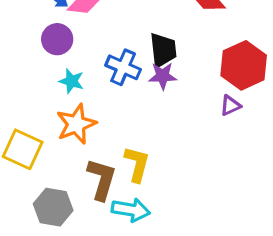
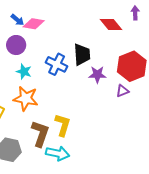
purple star: (163, 76) -> (97, 75), moved
orange star: (76, 124) -> (26, 98), turned 30

